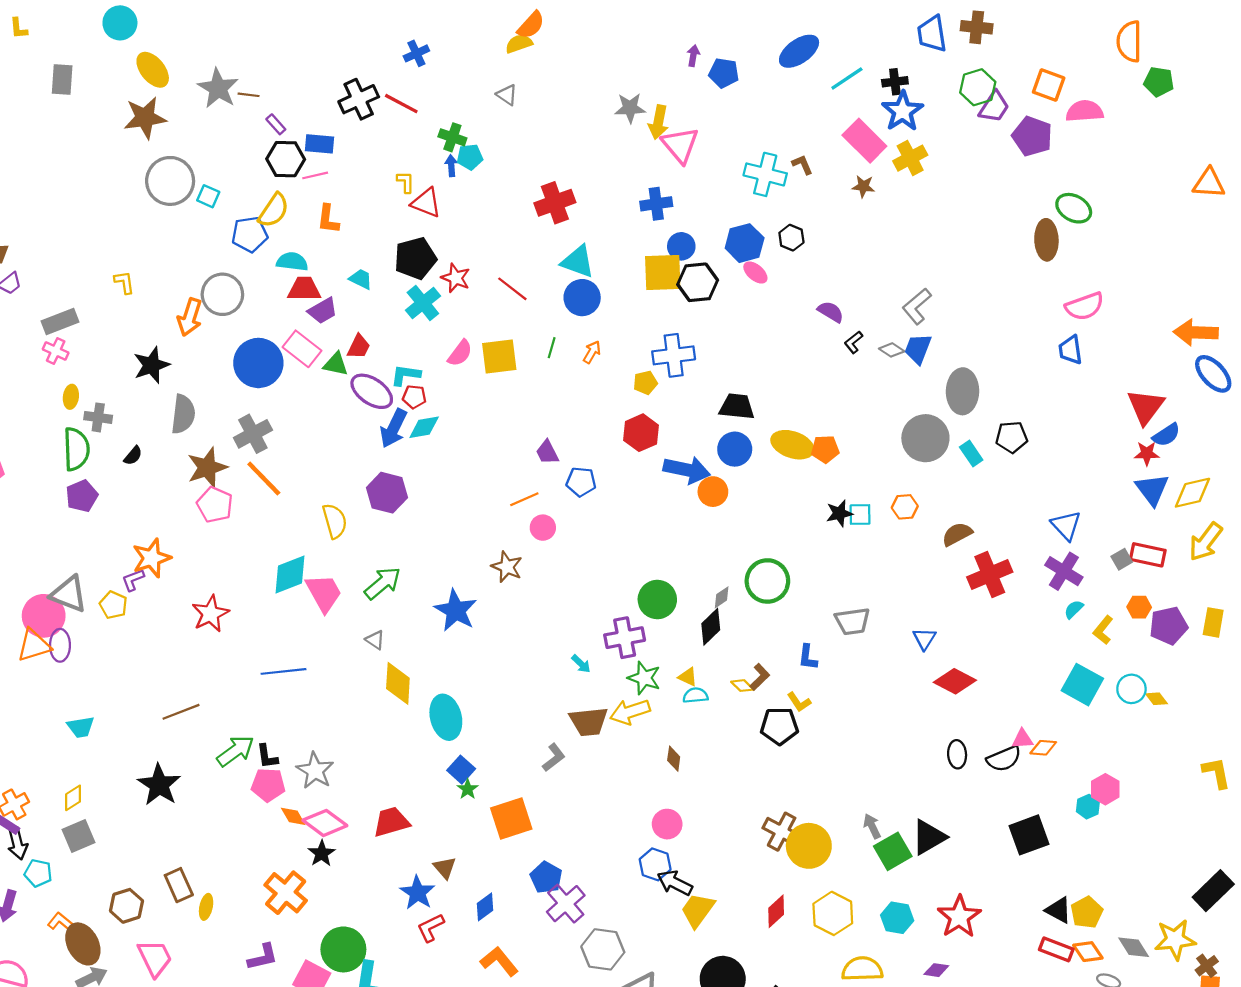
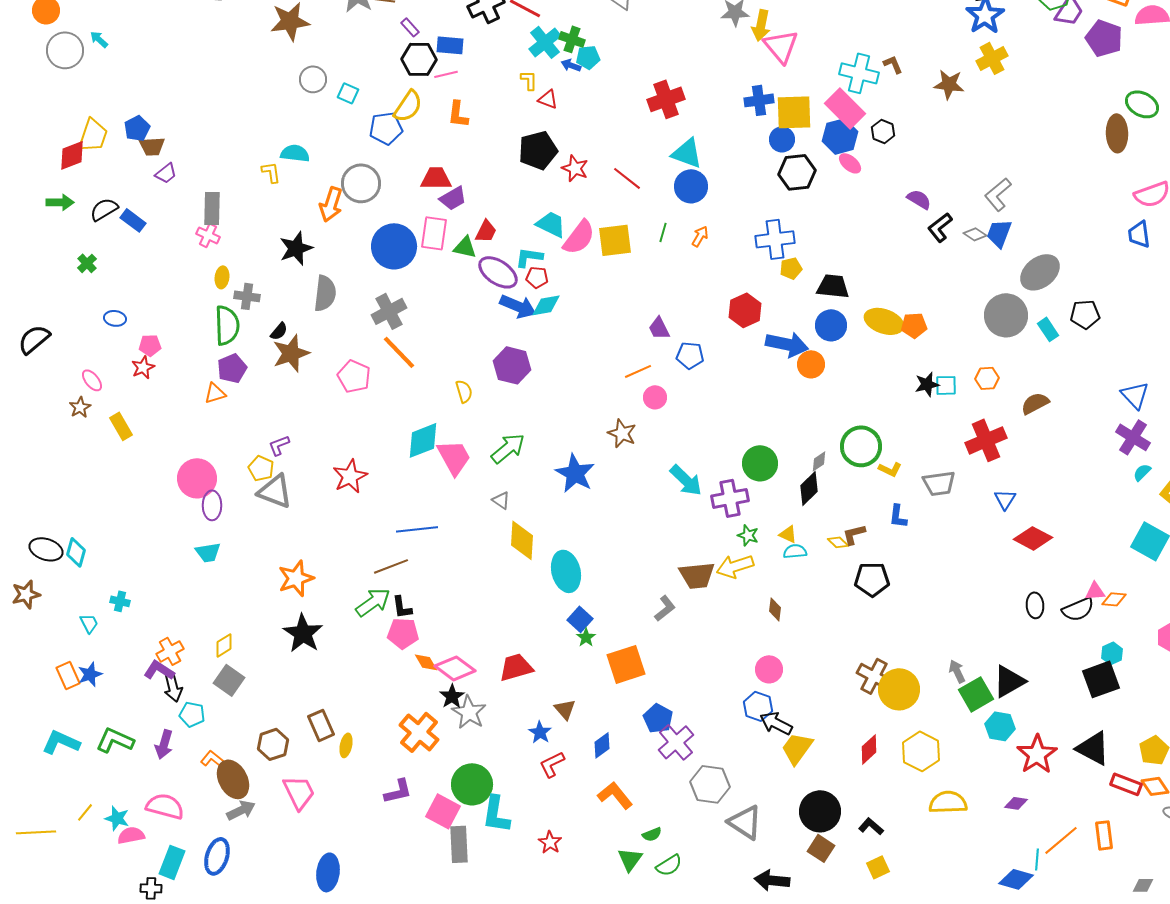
pink rectangle: (864, 141) -> (845, 108), moved
blue arrow: (451, 166) -> (571, 65), turned -66
gray circle: (170, 181) -> (313, 79), size x0.6
brown star: (863, 186) -> (949, 84), size x1.4
red triangle: (426, 203) -> (548, 99), size x0.7
cyan semicircle: (292, 262) -> (295, 153), moved
yellow square: (663, 273) -> (794, 112), moved
cyan trapezoid: (361, 279) -> (551, 224), moved, size x1.4
cyan cross: (423, 303) -> (545, 42), moved
gray rectangle: (60, 322) -> (212, 208), turned -68
black L-shape: (854, 342) -> (940, 227), size x1.4
pink rectangle: (302, 349) -> (434, 233), turned 60
pink semicircle: (460, 353) -> (579, 237), size x1.4
yellow pentagon: (645, 383) -> (791, 268), moved
gray ellipse: (963, 391) -> (1040, 272), turned 51
blue arrow: (394, 428) -> (518, 306), turned -93
brown star: (207, 468) -> (291, 353), moved
yellow semicircle: (335, 521) -> (464, 391), size x0.7
orange star: (152, 558) -> (296, 578), moved
red cross: (990, 574) -> (986, 440), moved
gray triangle: (69, 594) -> (275, 491), moved
orange triangle: (34, 645) -> (215, 393), moved, size x0.7
cyan arrow: (581, 664) -> (686, 480), moved, size x1.8
brown L-shape: (760, 677) -> (854, 534), turned -150
green star: (644, 678) -> (748, 535), size x0.7
yellow L-shape: (799, 702) -> (890, 469), moved, turned -30
brown line: (181, 712) -> (391, 566), moved
cyan trapezoid: (81, 727) -> (208, 552), moved
gray star: (315, 771) -> (469, 712), moved
cyan hexagon: (1088, 807) -> (1112, 653), moved
gray square: (79, 836) -> (229, 680), turned -32
blue star: (418, 893) -> (540, 732), size x0.7
black triangle: (1058, 910) -> (1093, 748), moved, size x1.4
cyan hexagon: (897, 918) -> (1000, 726), moved

